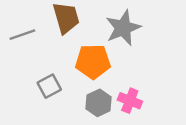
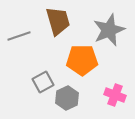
gray hexagon: (99, 103) -> (67, 98), moved

